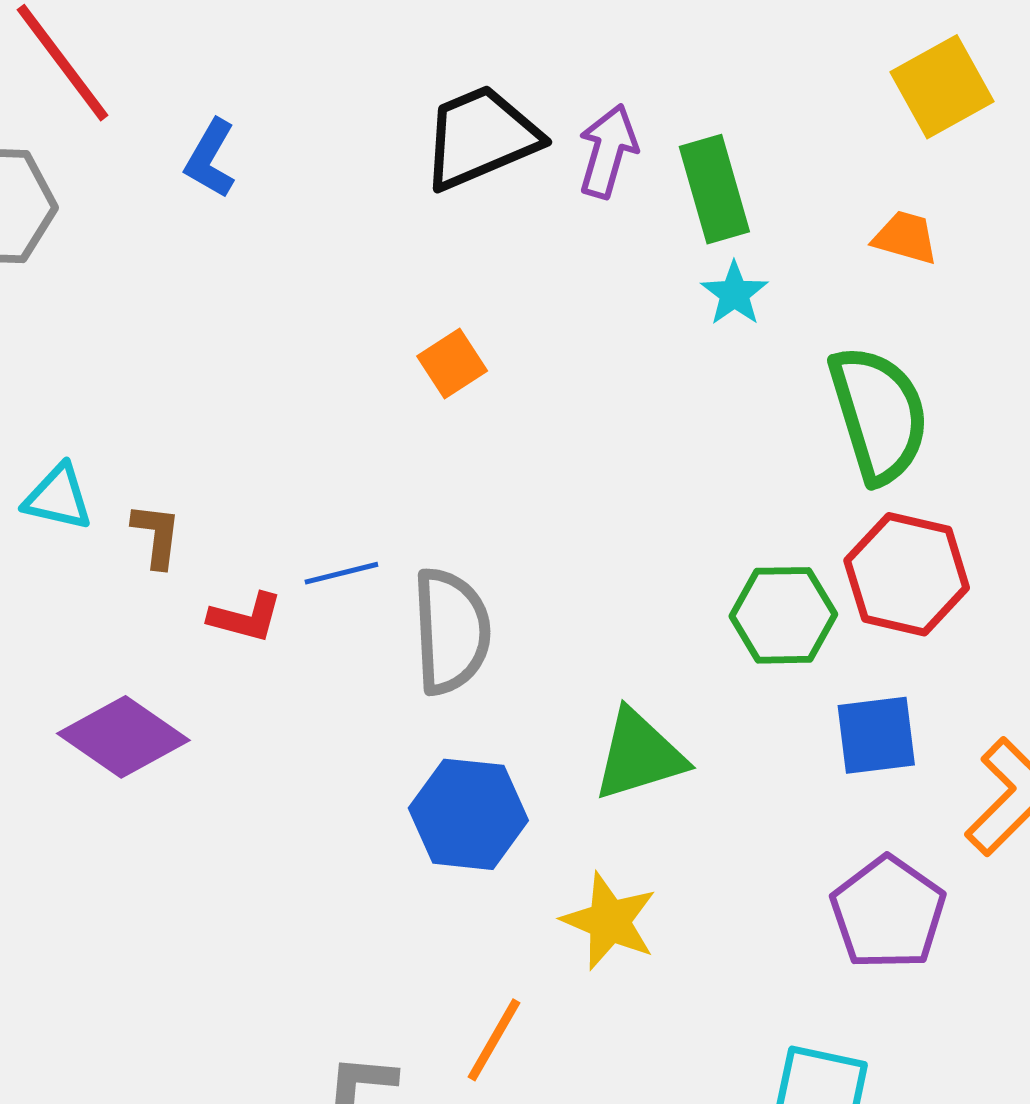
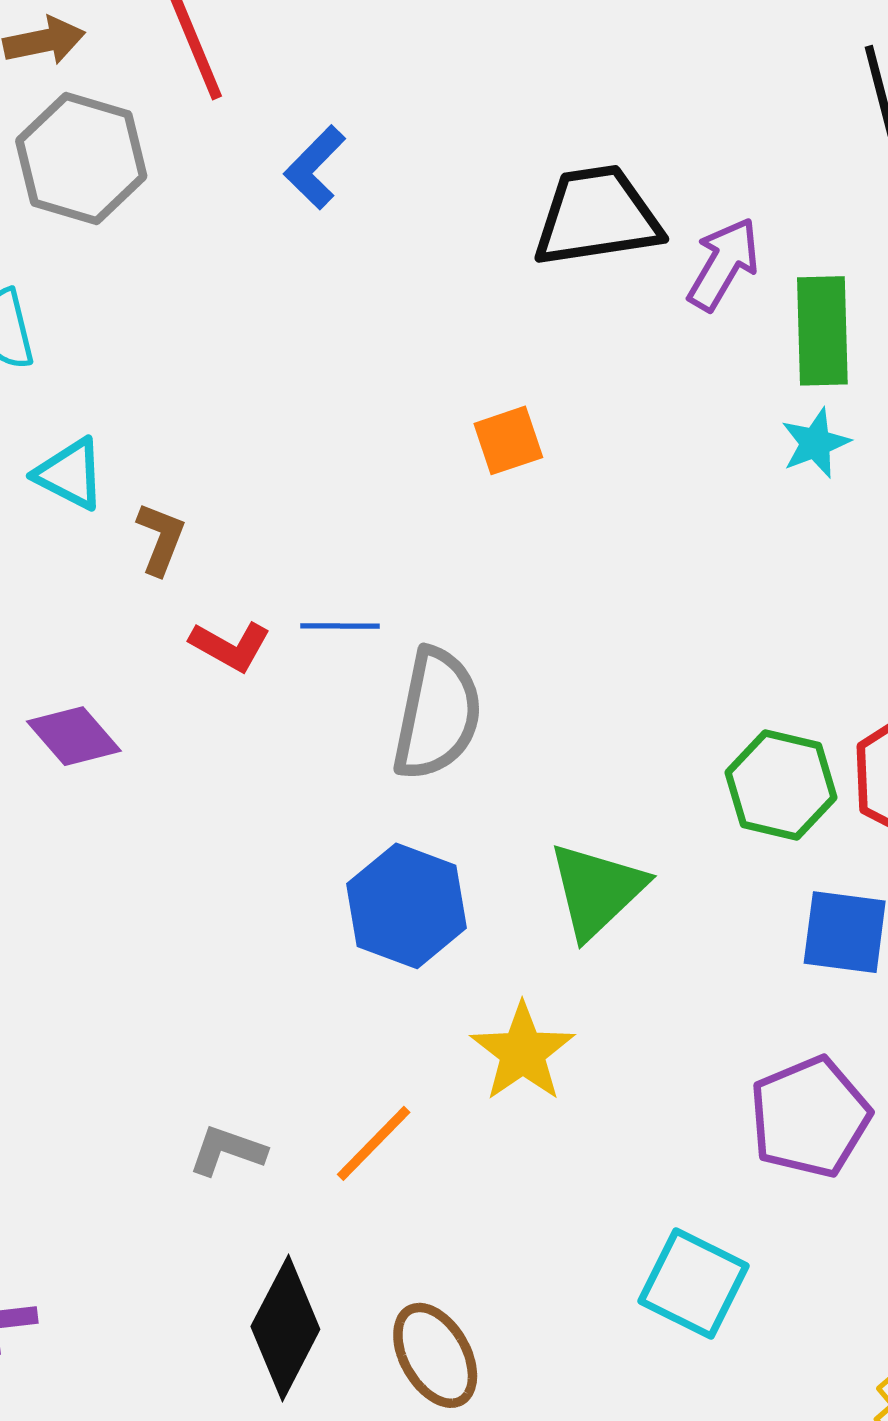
purple diamond: (123, 737) -> (74, 736), size x0.7
green triangle: (639, 755) -> (597, 890), turned -41

